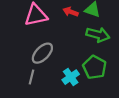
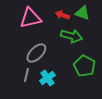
green arrow: (98, 35) -> (71, 36), moved
cyan cross: (71, 77) -> (47, 78), moved

